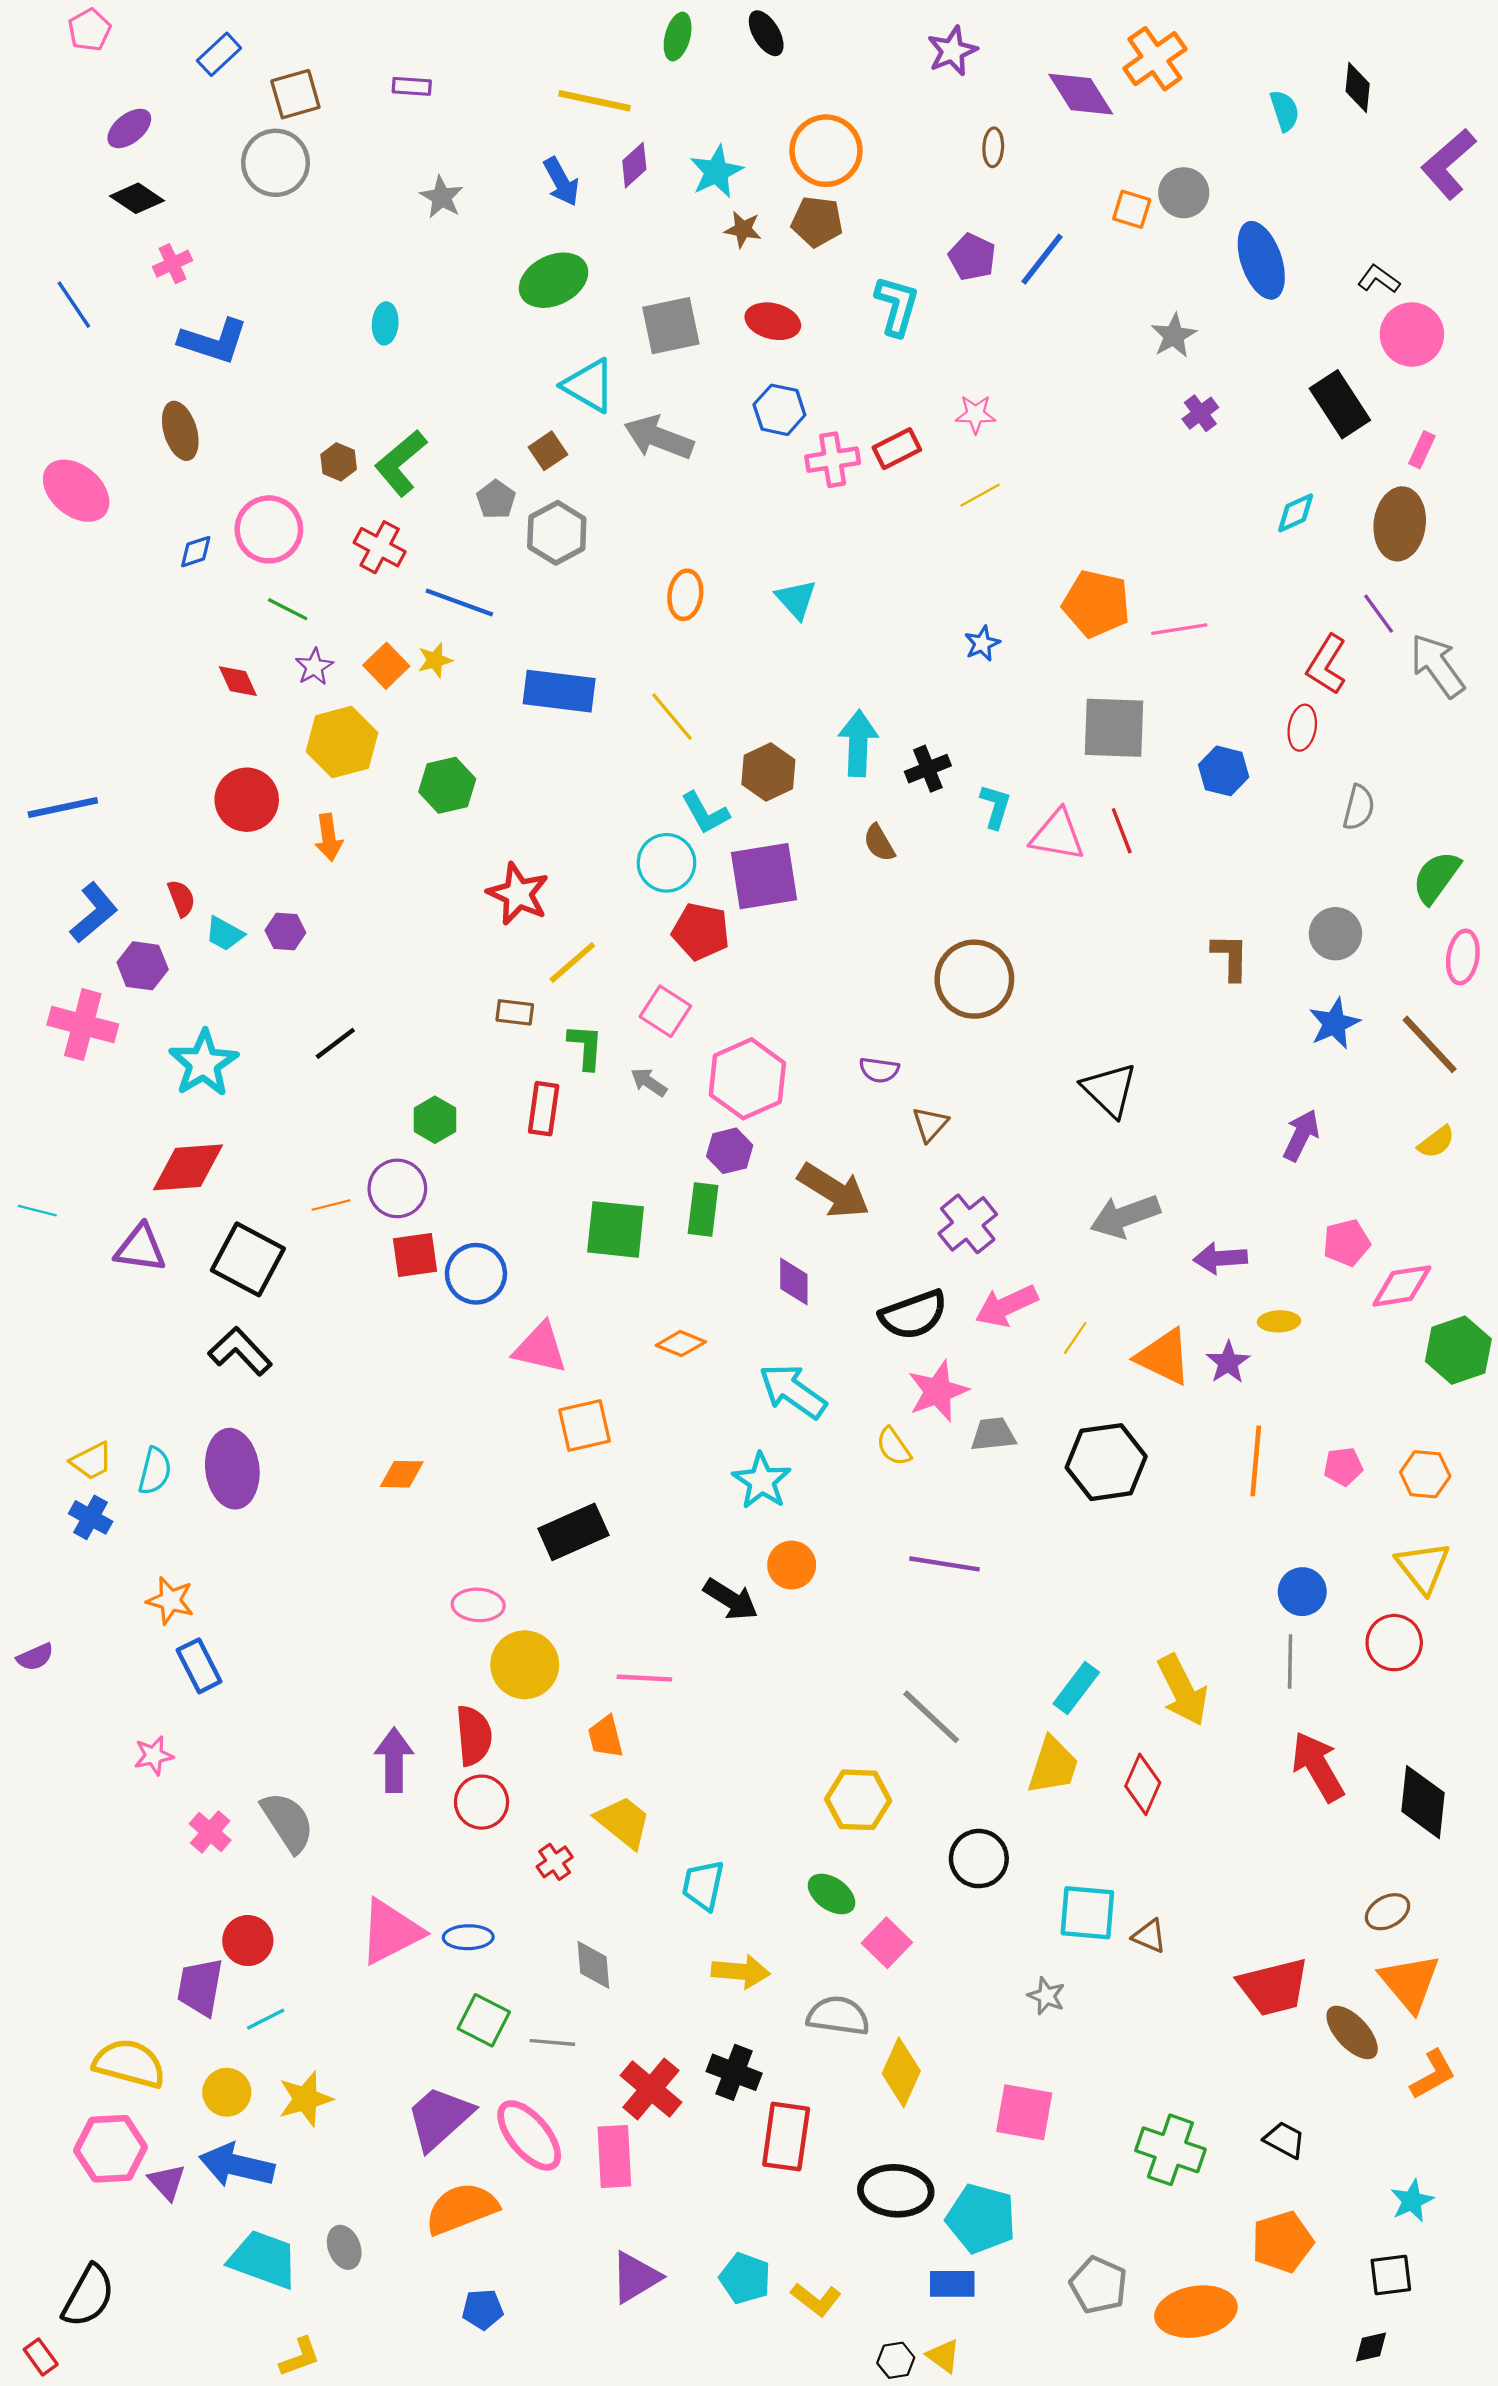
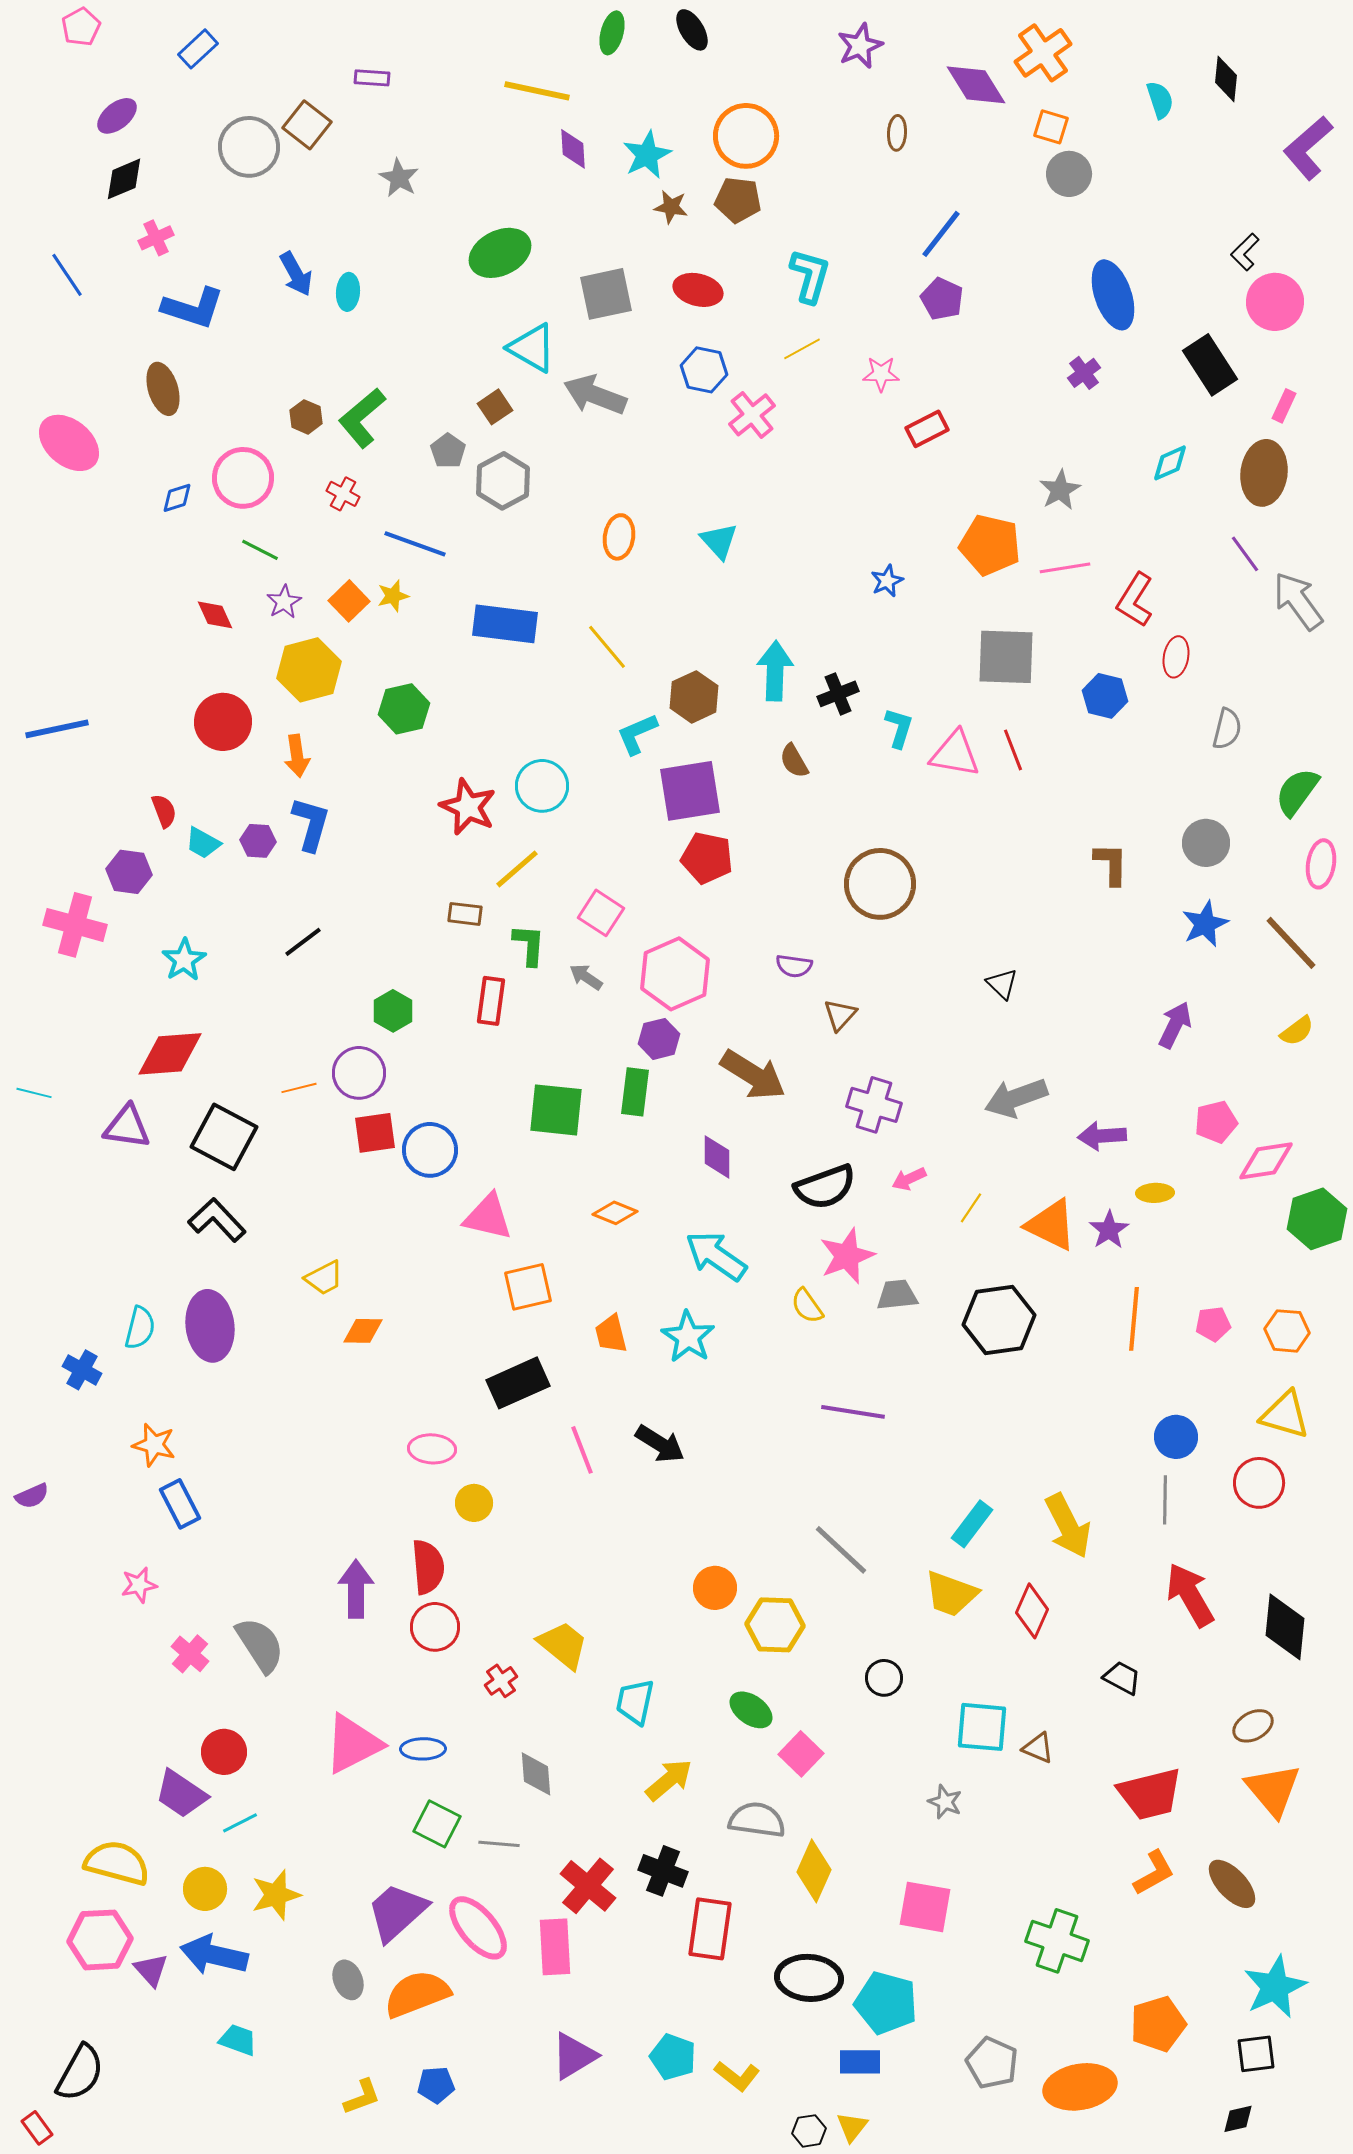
brown square: (295, 94) -> (307, 125), moved, turned -36
purple diamond: (634, 165) -> (573, 149), turned -51
blue arrow: (561, 182) -> (296, 274), moved
black diamond: (137, 198) -> (124, 179), turned -57
orange square: (1132, 209) -> (1051, 127), moved
purple pentagon: (972, 257) -> (942, 299), moved
blue ellipse: (1261, 260) -> (1113, 295), moved
black L-shape: (1379, 279) -> (1245, 252), turned -81
gray star: (1174, 336) -> (1060, 490), moved
red rectangle: (897, 449) -> (927, 429), moved
pink cross: (833, 460) -> (752, 415), turned -30
yellow line: (980, 495) -> (802, 349), moved
red cross: (380, 547) -> (343, 494), size x0.7
red L-shape: (1327, 665) -> (1135, 600), moved
cyan L-shape: (705, 813) -> (637, 734), turned 96
cyan circle: (666, 863) -> (542, 786), moved
blue L-shape: (94, 913) -> (311, 824), moved, turned -34
red pentagon: (701, 931) -> (707, 858), moved
cyan star: (204, 1063) -> (184, 960), size x0.7
black triangle: (1110, 1090) -> (1002, 984), size x0.6
purple cross: (968, 1224) -> (874, 1105), turned -34
pink arrow: (1007, 1306) -> (909, 1179), size x0.6
yellow trapezoid: (92, 1461) -> (324, 1278), moved
orange circle: (792, 1565) -> (715, 1588), moved
yellow triangle: (1423, 1567) -> (1285, 1415), turned -36
yellow circle: (525, 1665) -> (474, 1503), size x0.6
pink line: (644, 1678) -> (582, 1450), moved, turned 66
orange trapezoid: (606, 1737) -> (611, 1334), moved
yellow trapezoid: (1053, 1766) -> (951, 1594), turned 92
black circle: (979, 1859) -> (884, 1678), size x0.7
yellow arrow: (741, 1972) -> (669, 1780), turned -45
purple trapezoid: (200, 1987) -> (181, 1794), turned -66
brown ellipse: (1352, 2032) -> (1232, 1884), moved
orange L-shape: (1433, 2075) -> (1154, 1873), moved
black trapezoid: (1285, 2140) -> (1122, 1678), moved
cyan star: (1412, 2201) -> (1275, 1987), size x1.6
gray ellipse: (344, 2247) -> (348, 1980), moved
cyan trapezoid: (263, 2260) -> (238, 2040), size x0.6
yellow triangle: (943, 2356) -> (852, 2127), turned 32
yellow L-shape: (300, 2357) -> (362, 2097), moved

